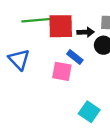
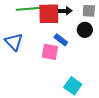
black arrow: (86, 32) -> (65, 11), moved

